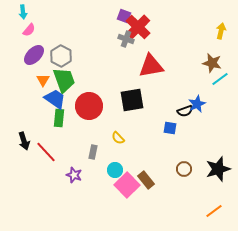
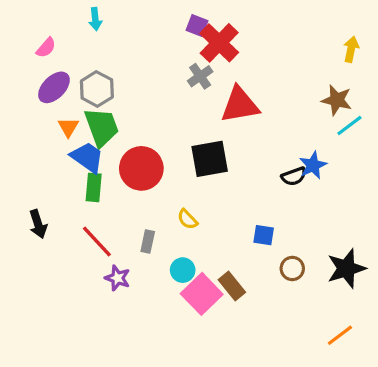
cyan arrow: (23, 12) -> (95, 19), moved
gray cross: (126, 39) -> (200, 76), moved, turned 35
blue square: (170, 128) -> (264, 235), moved
red line: (46, 152) -> (97, 241), moved

